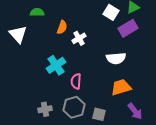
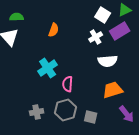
green semicircle: (37, 12) -> (17, 17), moved
white cross: (79, 38) -> (96, 37), moved

